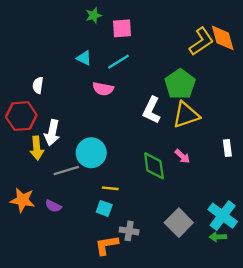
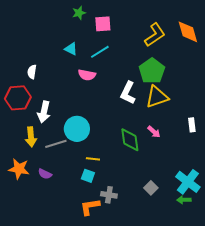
yellow L-shape: (201, 41) -> (155, 35), moved
yellow arrow: (37, 148) -> (31, 137), moved
gray square: (179, 223) -> (151, 188), size x0.6

